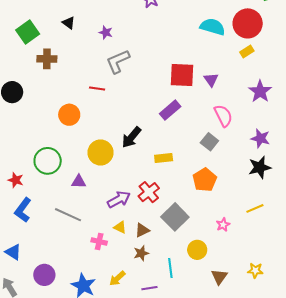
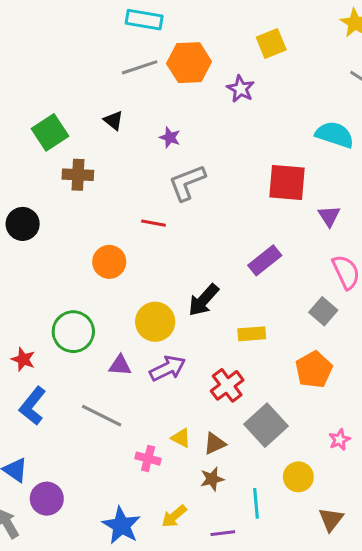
red square: (182, 75) -> (287, 182), moved
purple arrow: (119, 199) -> (168, 368), moved
purple circle: (44, 275) -> (47, 499), moved

